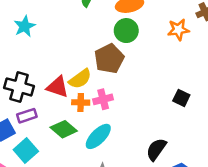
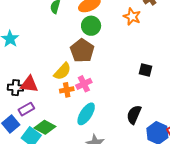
orange star: (178, 30) -> (132, 17), turned -30
black cross: (19, 87) -> (16, 88), size x0.7
red triangle: (58, 87) -> (29, 84), moved
green diamond: (64, 129) -> (45, 127), moved

